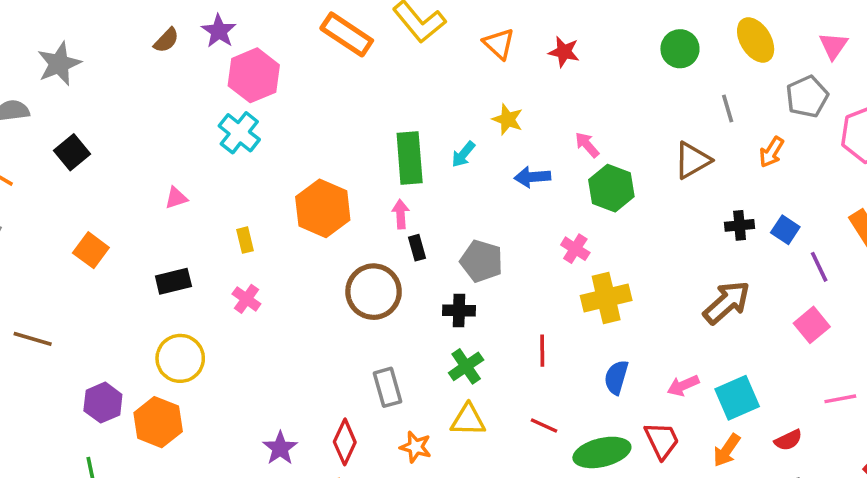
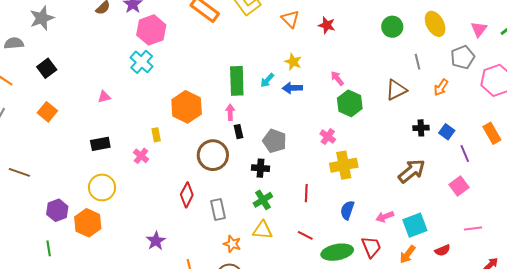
blue arrow: (532, 177) -> (292, 88), moved
yellow rectangle: (245, 240) -> (156, 135), moved
orange square: (91, 250) -> (47, 112), moved
red diamond: (345, 442) -> (187, 195), moved

